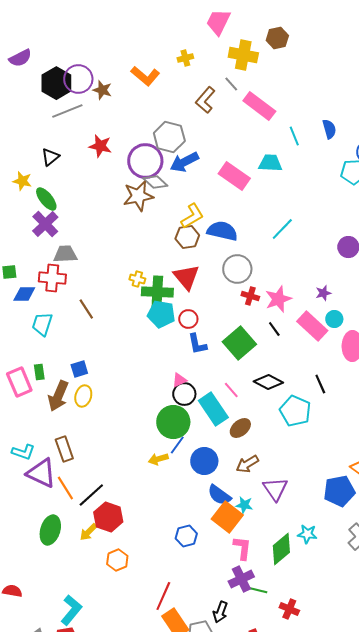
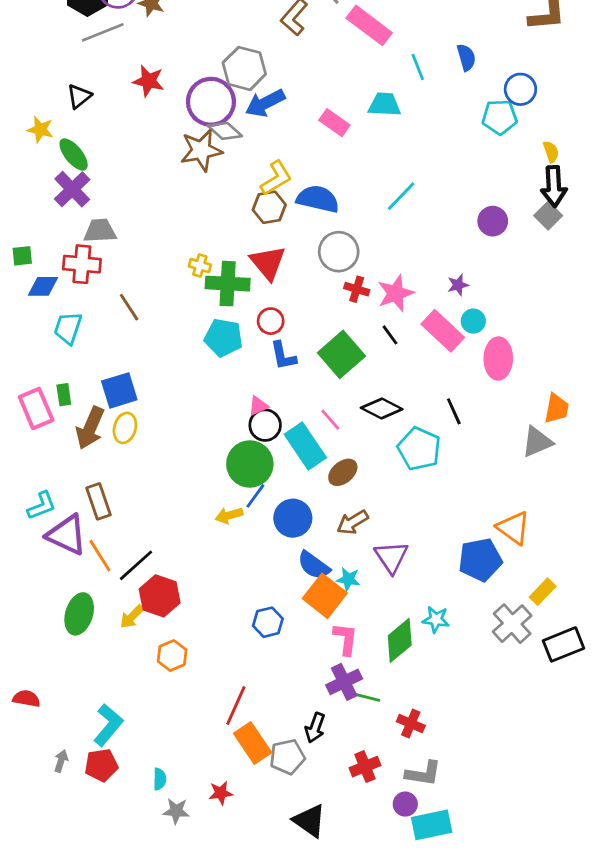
pink rectangle: (234, 176) -> (334, 123), size x0.7
cyan pentagon: (161, 314) -> (223, 338), moved
blue square: (79, 369) -> (119, 390), size x1.5
cyan L-shape: (23, 452) -> (42, 506), turned -40

